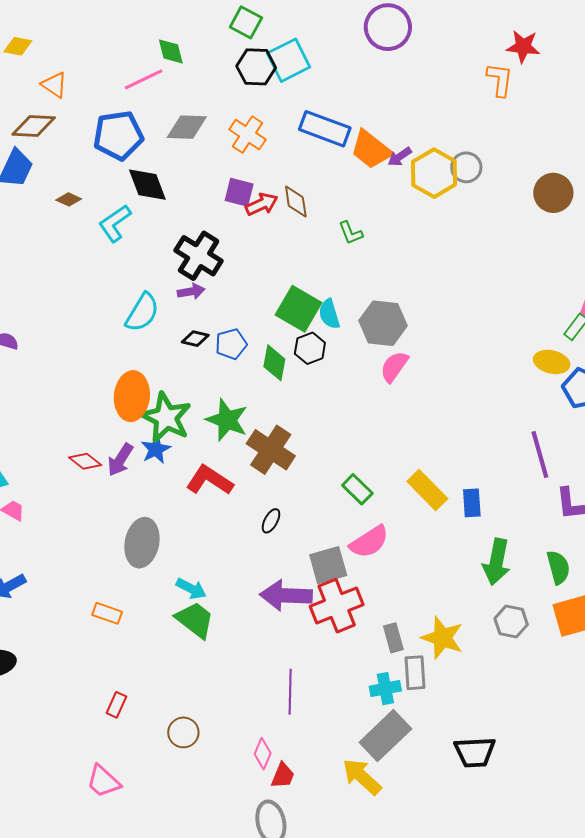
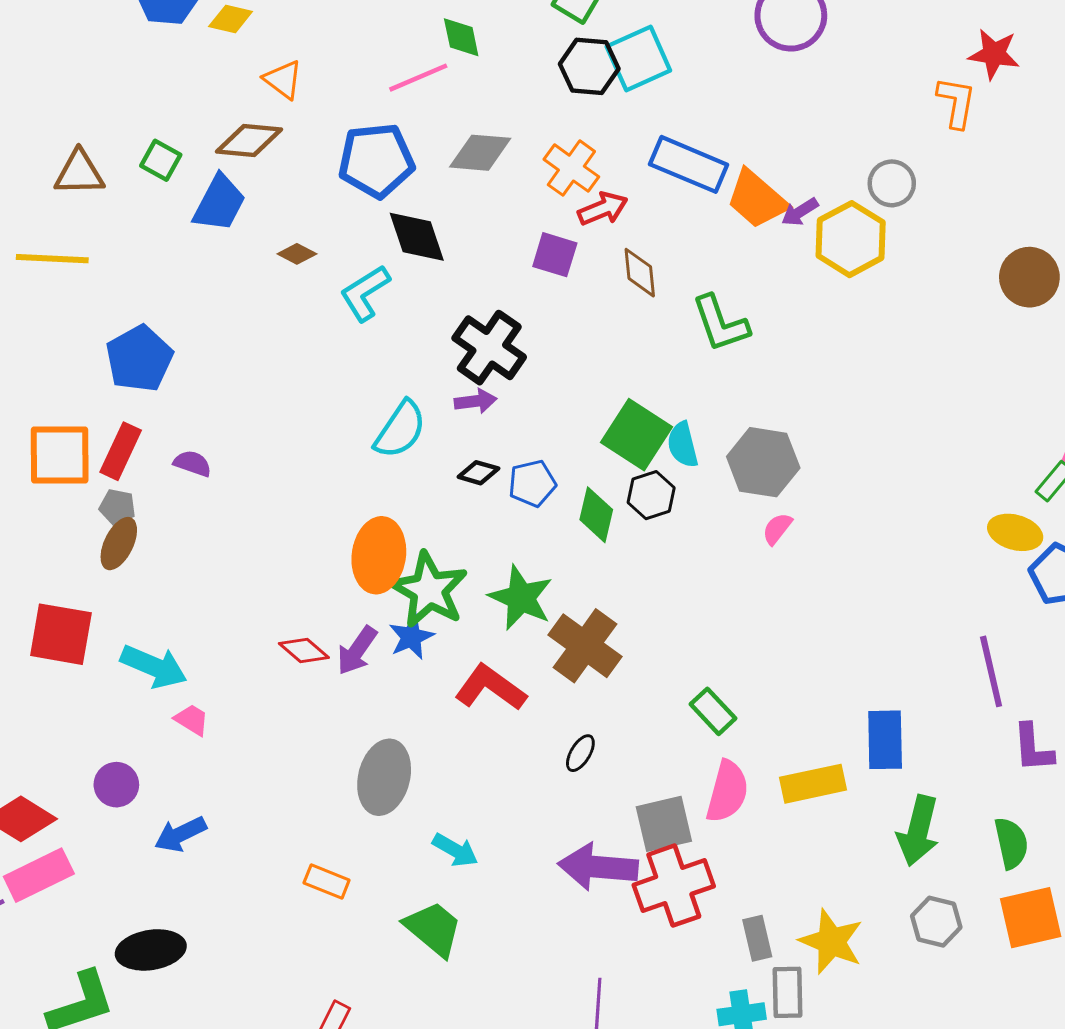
gray circle: (466, 167) -> (892, 183), moved
red arrow: (262, 204) -> (603, 209), moved
green L-shape: (351, 233) -> (720, 323), size x1.6
pink semicircle: (394, 367) -> (777, 529), size x0.7
yellow rectangle: (427, 490) -> (813, 784), moved, turned -60
blue rectangle: (472, 503) -> (885, 740), size x1.4
pink semicircle: (369, 542) -> (727, 791), turned -45
green trapezoid: (195, 620) -> (433, 929), moved

